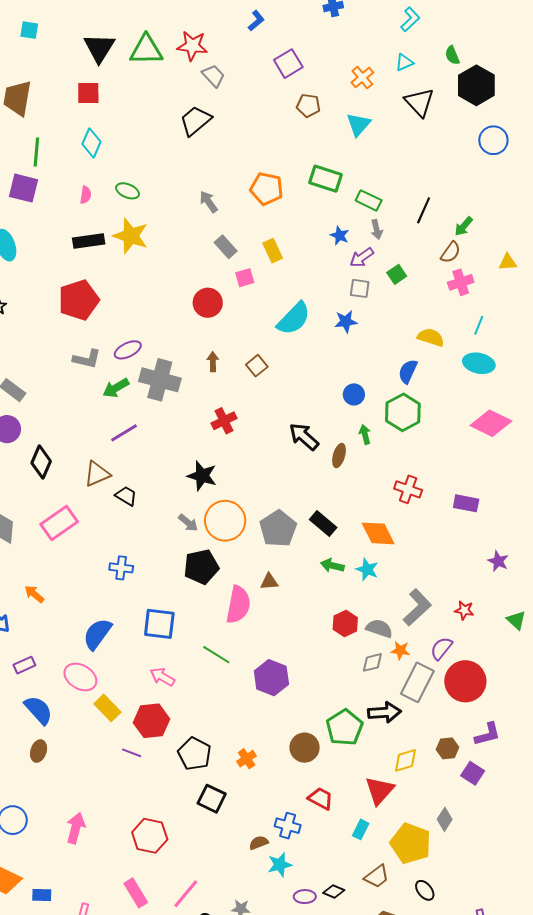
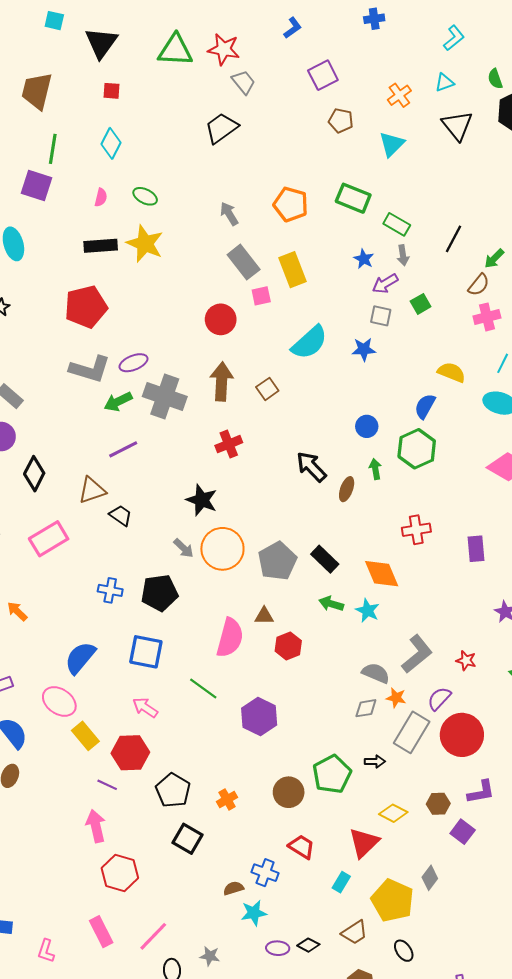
black triangle: (99, 48) -> (101, 43), moved
red square: (88, 93) -> (111, 91), size x0.7
gray rectangle: (226, 247) -> (244, 262), size x1.4
yellow rectangle: (273, 251) -> (292, 270), size x1.4
gray L-shape: (87, 359) -> (90, 369), size x1.4
brown arrow: (213, 362) -> (222, 382), size x1.8
red cross: (408, 489) -> (416, 530), turned -32
purple rectangle: (466, 503) -> (476, 549), turned 70
black pentagon: (201, 567) -> (159, 593), moved
red hexagon: (345, 623) -> (288, 646), moved
black arrow: (384, 712) -> (375, 761), size x0.6
yellow diamond: (406, 760) -> (393, 813), turned 40
pink arrow: (76, 828) -> (96, 826), moved, turned -32

